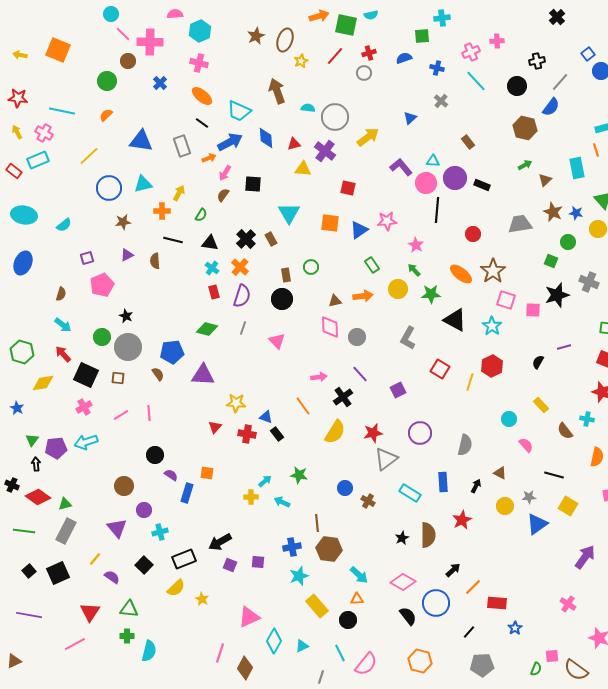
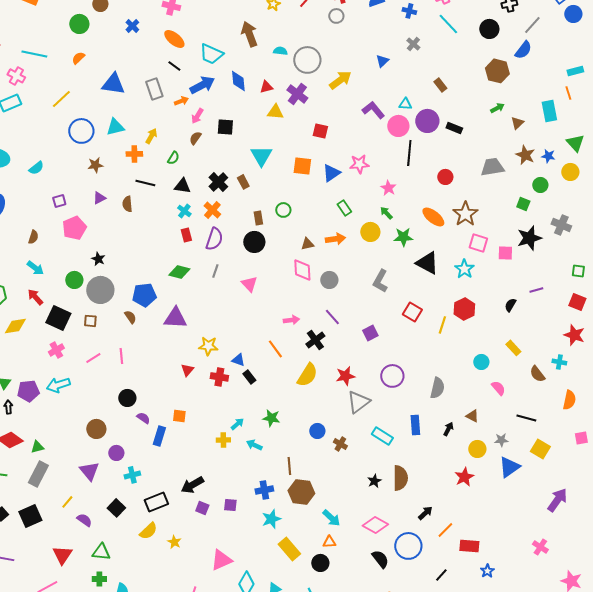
red star: (462, 520) -> (464, 477), moved

